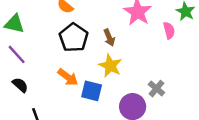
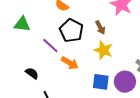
purple line: (17, 54) -> (50, 46), moved
blue square: (92, 91) -> (101, 82), moved

